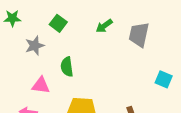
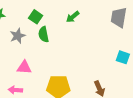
gray trapezoid: (139, 35) -> (119, 17), moved
green semicircle: (67, 67) -> (44, 34), moved

